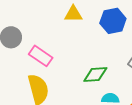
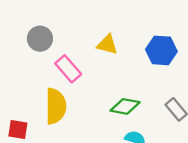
yellow triangle: (73, 14) -> (107, 45), moved

